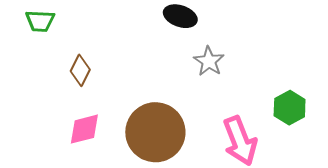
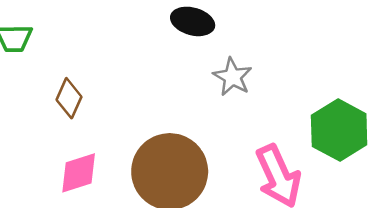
green hexagon: (290, 108) -> (339, 130), size x1.4

